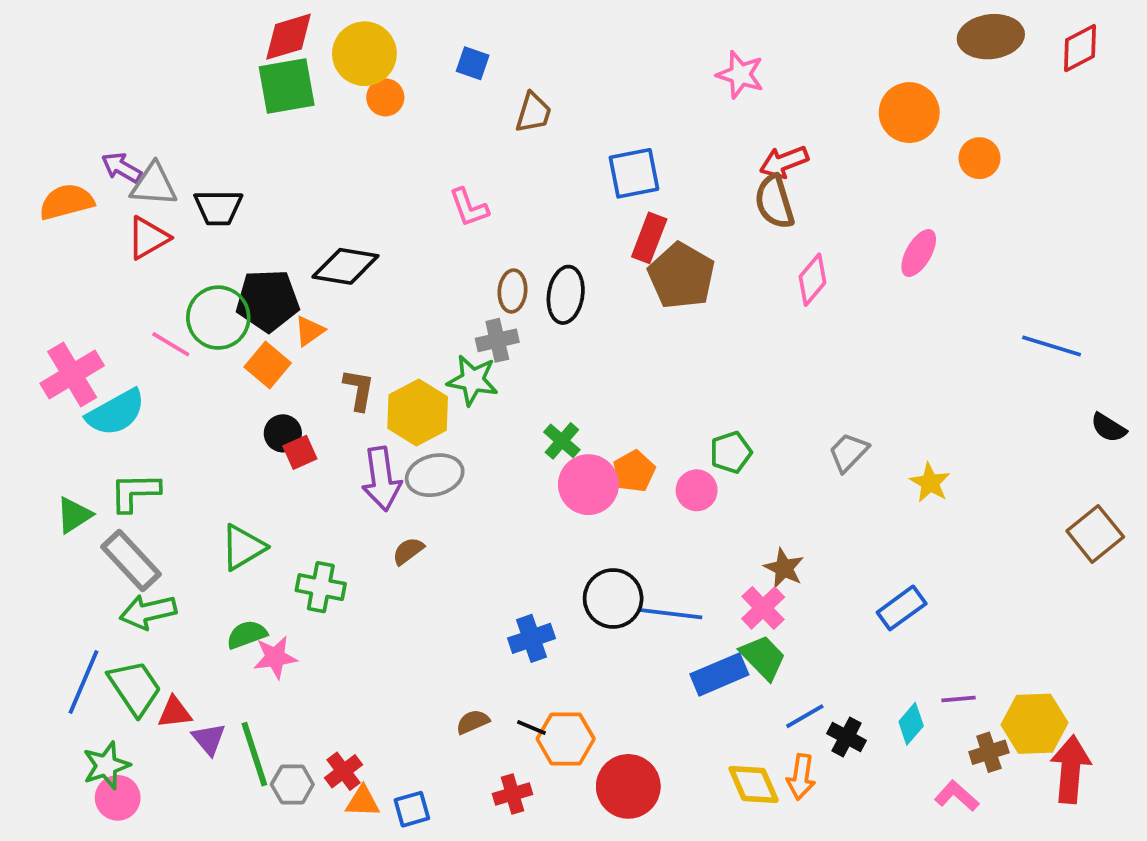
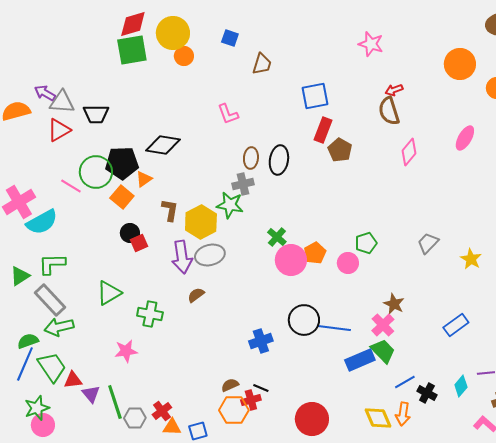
red arrow: (784, 162) -> (394, 90), size x0.7
brown pentagon: (681, 276) -> (340, 150), size x0.7
green semicircle: (247, 635) -> (28, 341), moved
orange hexagon: (566, 739) -> (234, 410), moved
red cross: (512, 794) -> (251, 400), moved

